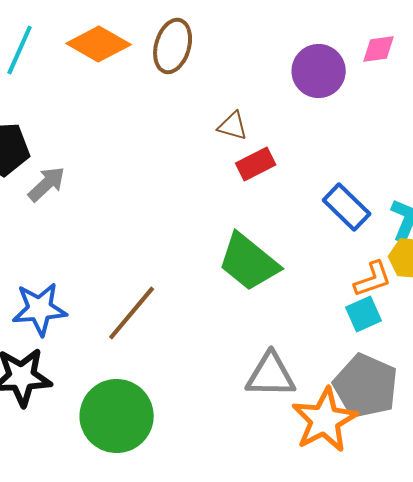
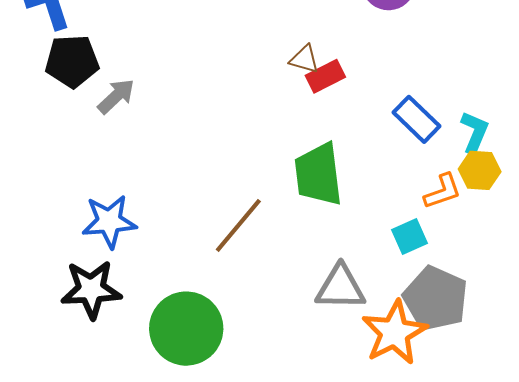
brown triangle: (233, 126) -> (304, 59), moved
green trapezoid: (249, 262) -> (318, 174), turned 44
brown line: (132, 313) -> (238, 225), moved
cyan square: (364, 314) -> (409, 236), moved

